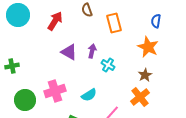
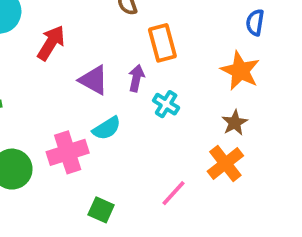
red arrow: (55, 21) -> (51, 43), moved
orange rectangle: (114, 23) -> (162, 43), moved
cyan semicircle: (89, 95) -> (107, 128), moved

